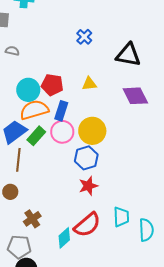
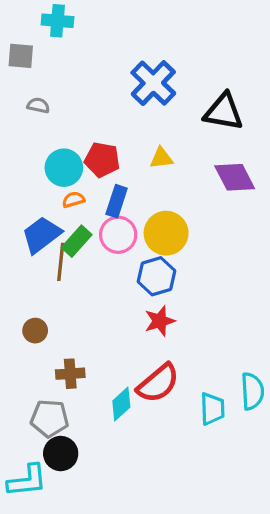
blue cross: (84, 37) -> (153, 83), size x1.8
orange semicircle: (34, 110) -> (73, 200), size x0.5
brown line: (18, 160) -> (61, 262), moved
cyan trapezoid: (121, 217) -> (212, 409), moved
brown cross: (32, 219) -> (70, 374), turned 30

